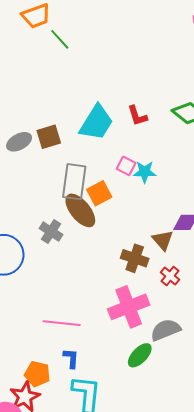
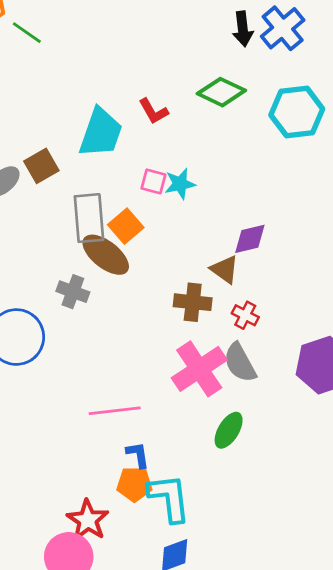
gray semicircle: (166, 330) -> (240, 363), moved, turned -84
orange pentagon: (37, 374) -> (134, 484), moved

